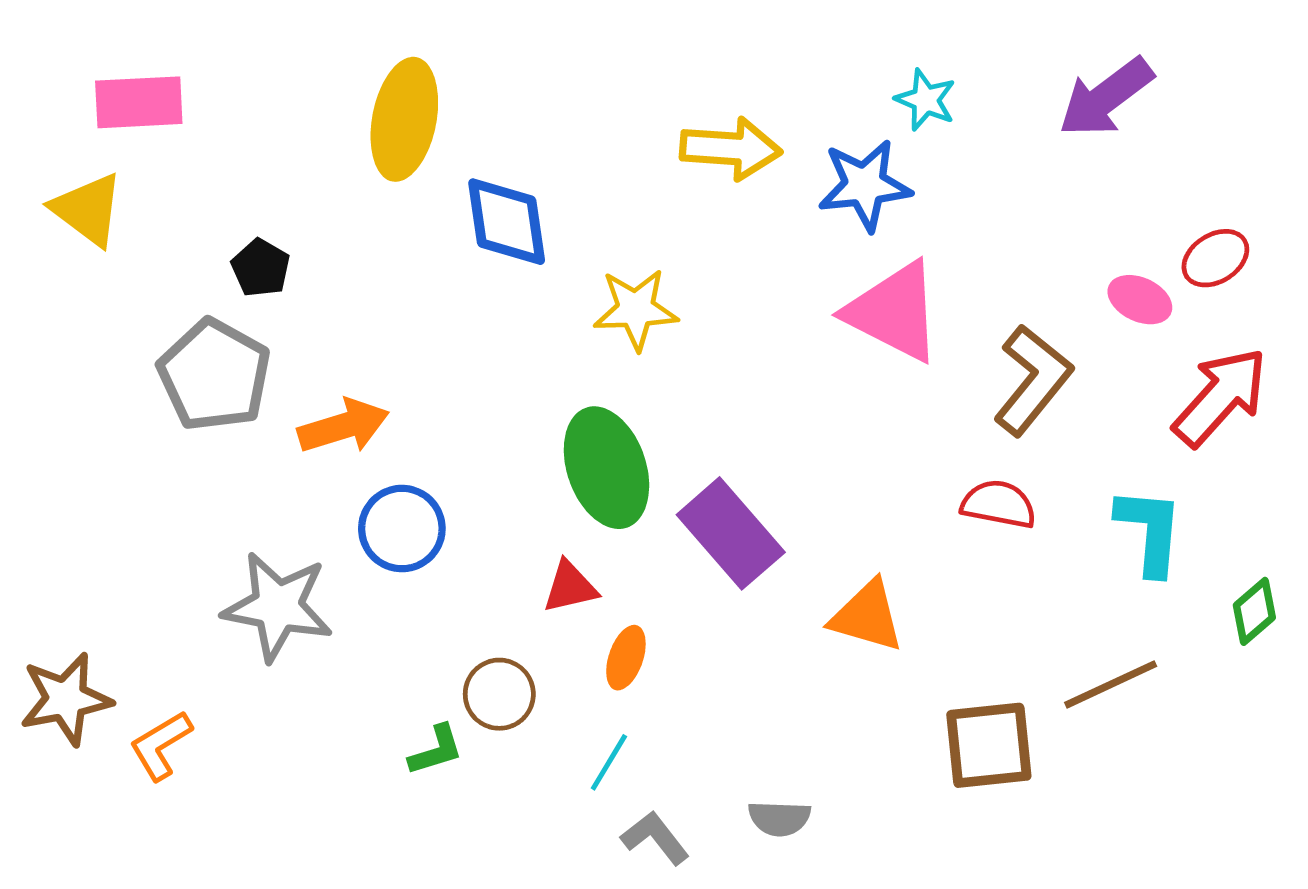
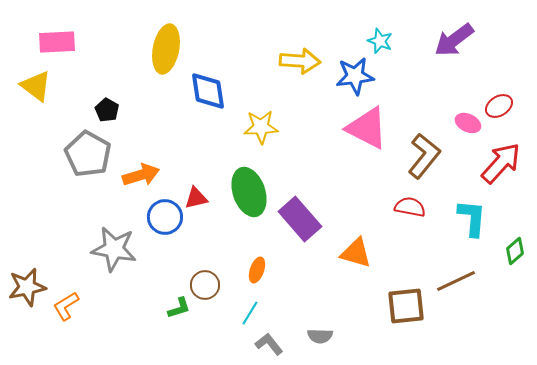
red triangle: (570, 587) -> (196, 198), moved

